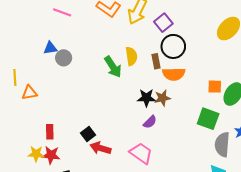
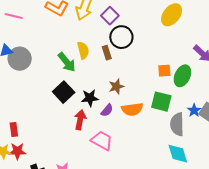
gray circle: (64, 58) -> (20, 59), size x1.5
orange semicircle: (174, 74) -> (132, 109), moved
black star: (146, 98) -> (90, 98), moved
black square: (88, 134) -> (64, 92), moved, size x1.5
red arrow: (100, 148) -> (80, 120), moved, turned 90

